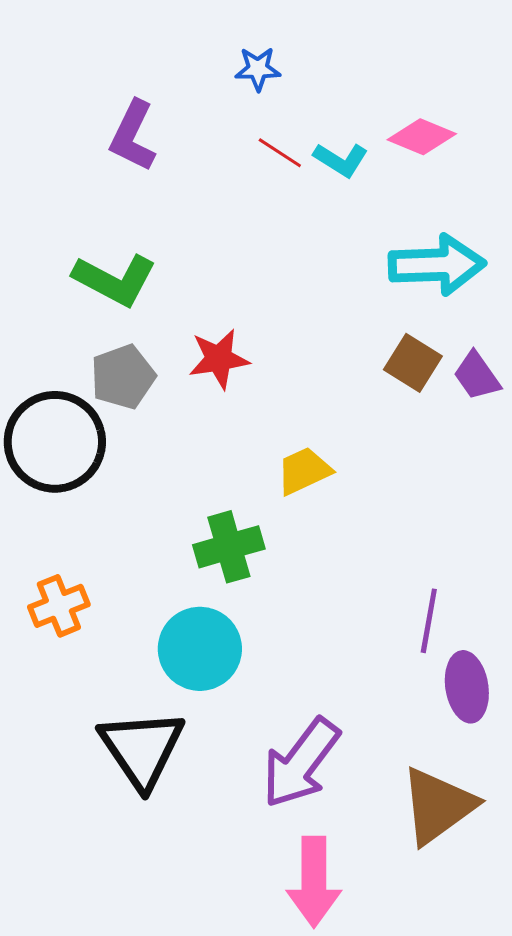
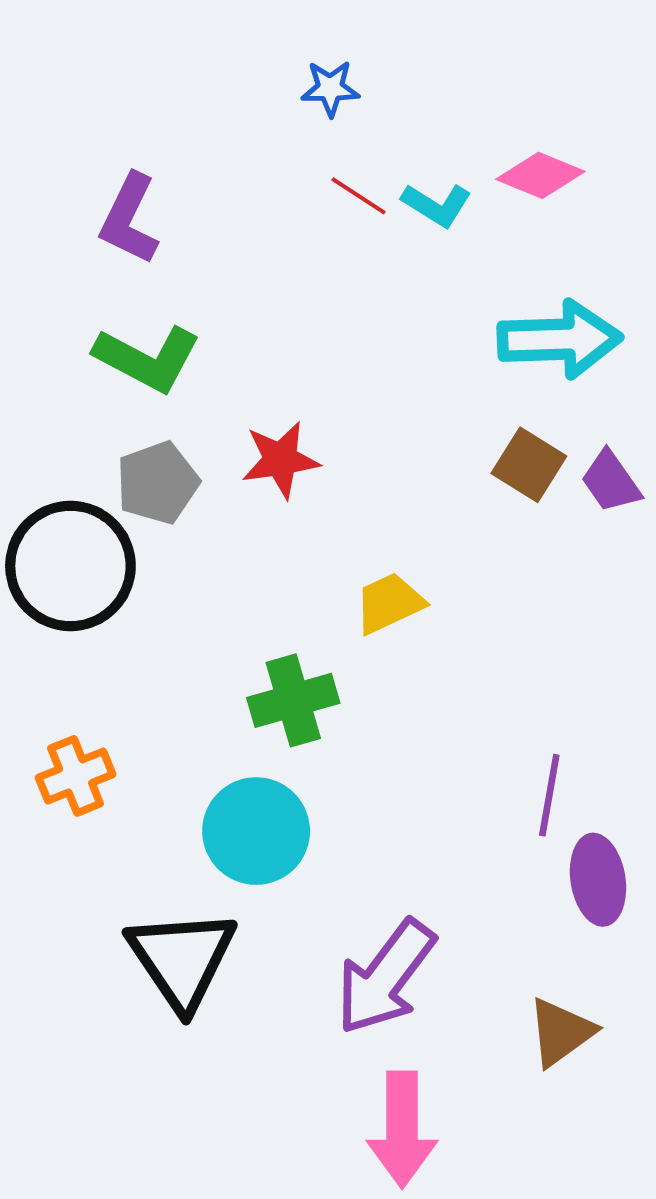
purple L-shape: (133, 136) -> (129, 219), moved
brown triangle: (438, 806) -> (561, 1032), size x0.7

